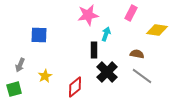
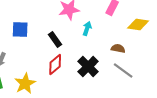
black rectangle: (94, 50) -> (55, 40), moved, turned -35
yellow star: (45, 76) -> (25, 84), moved, size x1.5
red diamond: (75, 87) -> (55, 64), moved

